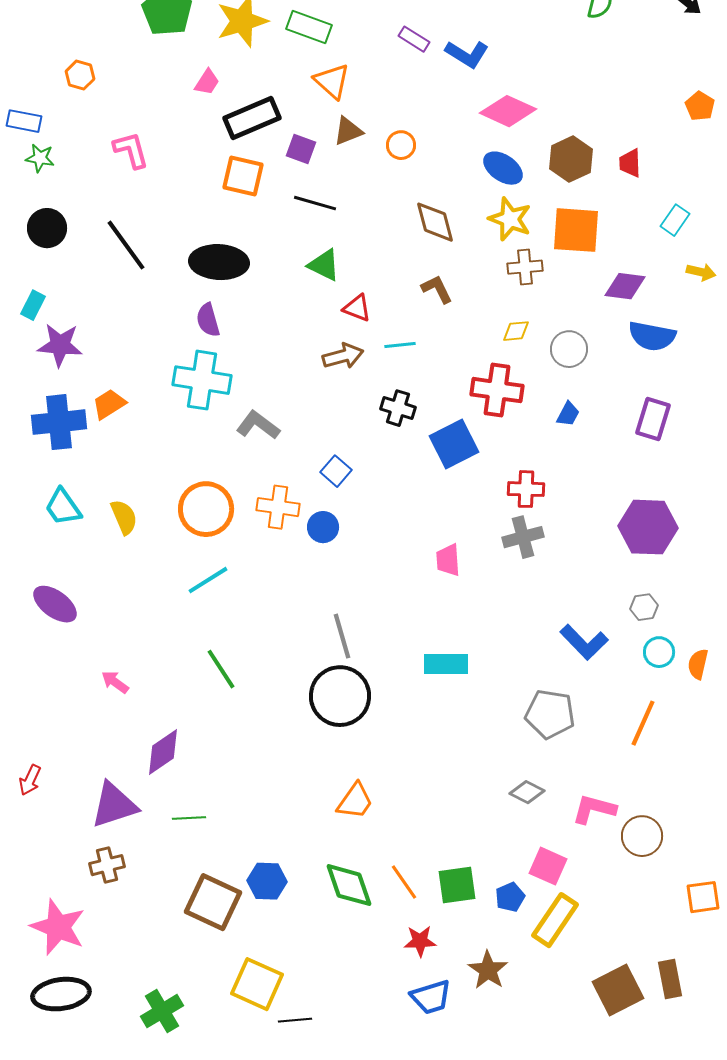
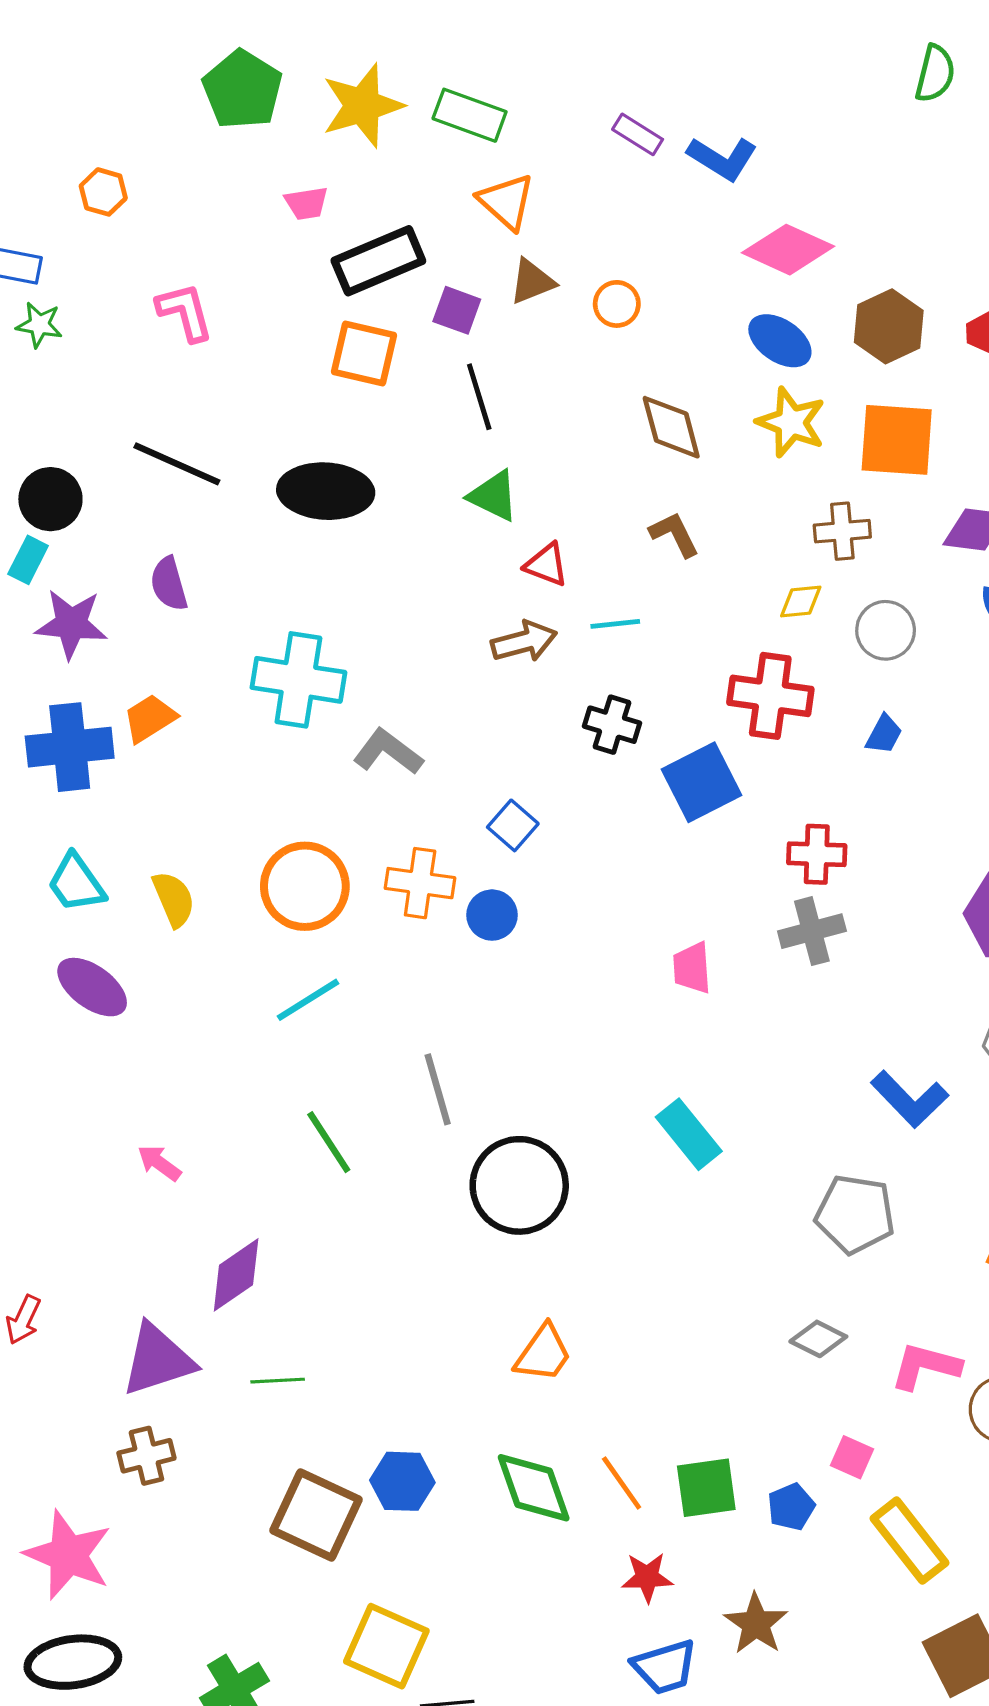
pink trapezoid: (207, 82) -> (306, 203), turned 48
black line: (315, 203) -> (479, 397), turned 57
black circle: (47, 228) -> (50, 499), moved
black line: (126, 245) -> (177, 464), turned -30
brown cross: (525, 267) -> (842, 531), moved
purple semicircle: (208, 320) -> (169, 584), moved
purple ellipse: (55, 604) -> (92, 987), moved
gray line: (342, 636) -> (438, 1089), moved
cyan rectangle: (446, 664) -> (689, 1134), turned 51
pink square: (548, 866) -> (852, 1457), size x0.7
yellow rectangle: (555, 920) -> (910, 1541), moved, turned -72

